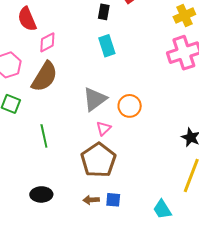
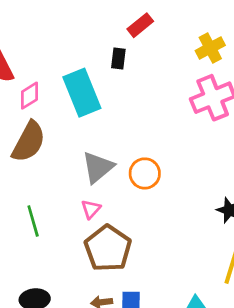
black rectangle: (104, 12) -> (118, 58), moved
cyan rectangle: (107, 46) -> (82, 93), moved, size x1.6
pink triangle: (104, 128) -> (91, 209), moved

